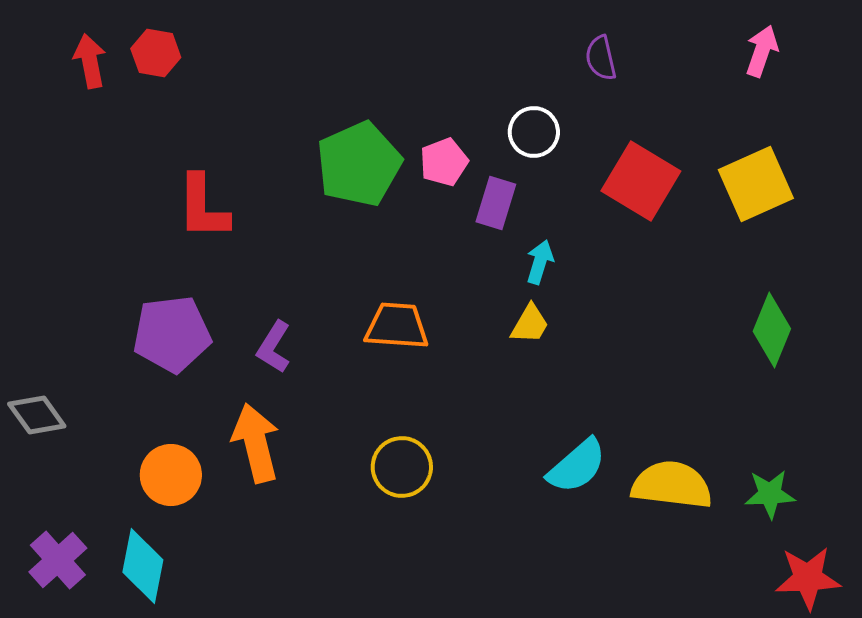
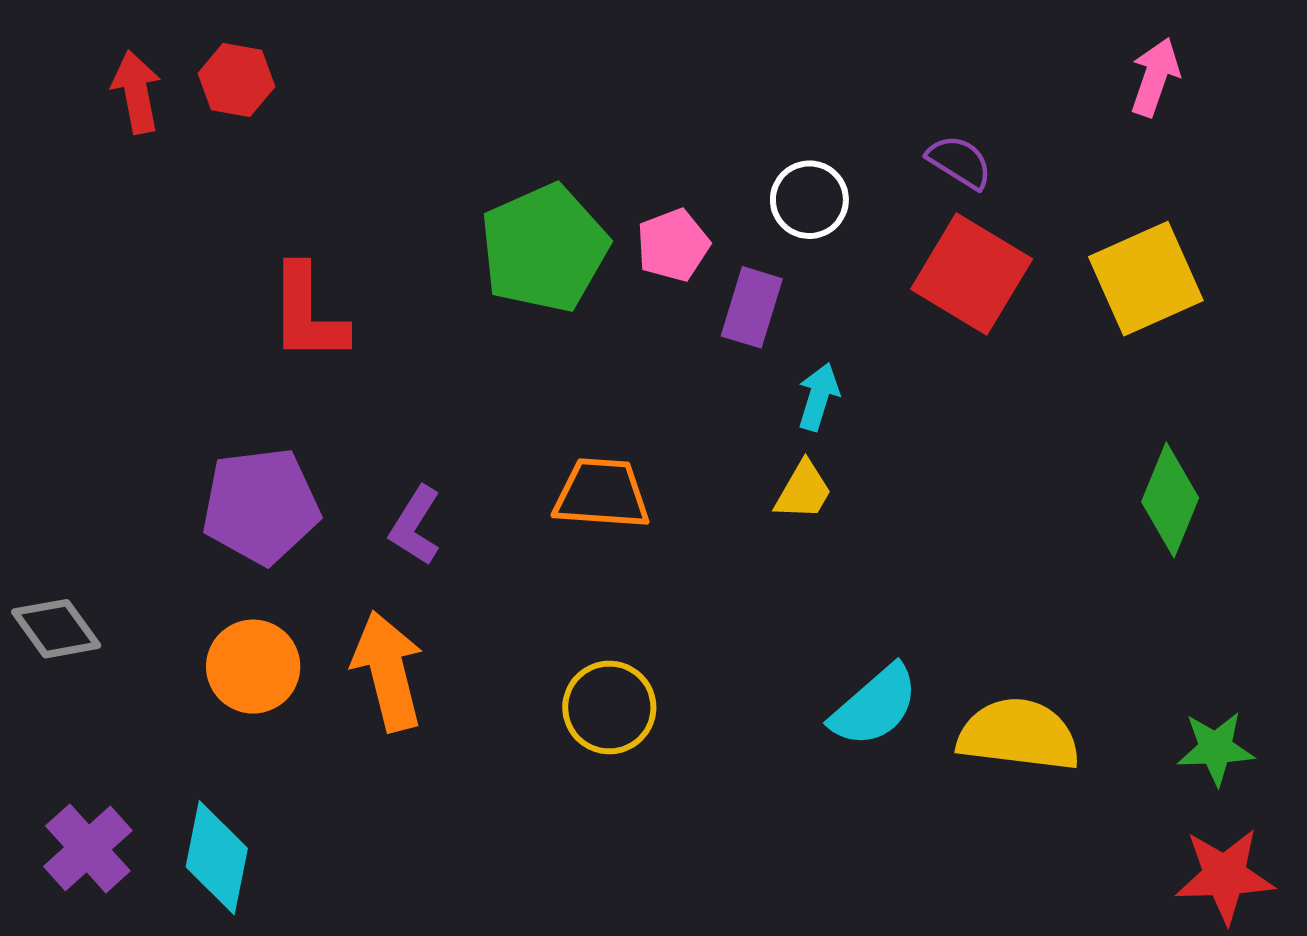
purple semicircle: (601, 58) -> (959, 162), moved, turned 135
orange circle: (171, 475) -> (253, 667), moved
green star: (770, 494) -> (1216, 748), moved

